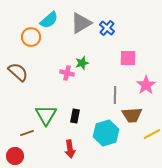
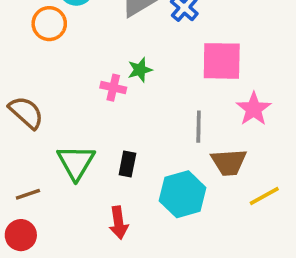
pink square: (128, 58) -> (222, 61), size x1.4
brown semicircle: (18, 72) -> (26, 112), moved
brown line: (27, 133) -> (28, 194), moved

